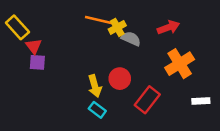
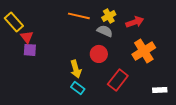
yellow cross: (117, 27) -> (109, 16), moved
red circle: (120, 79) -> (99, 54), moved
white rectangle: (201, 101) -> (160, 90), moved

